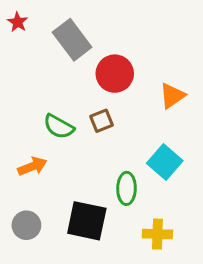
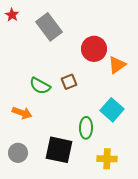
red circle: (115, 74) -> (94, 49), moved
orange arrow: (32, 166) -> (22, 113), turned 42

